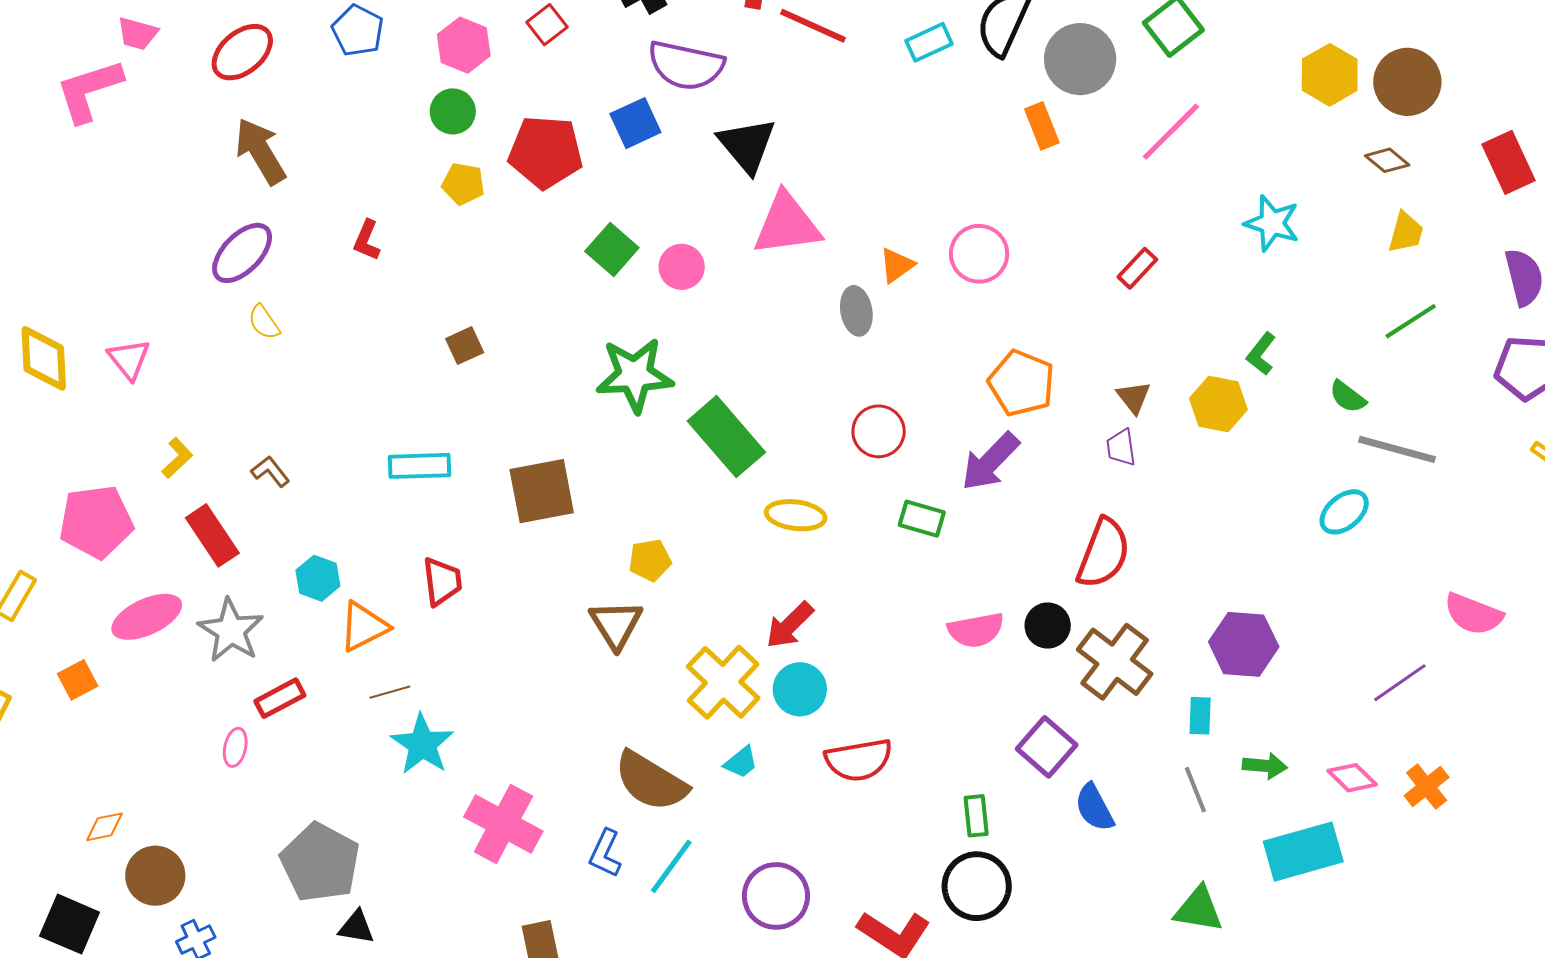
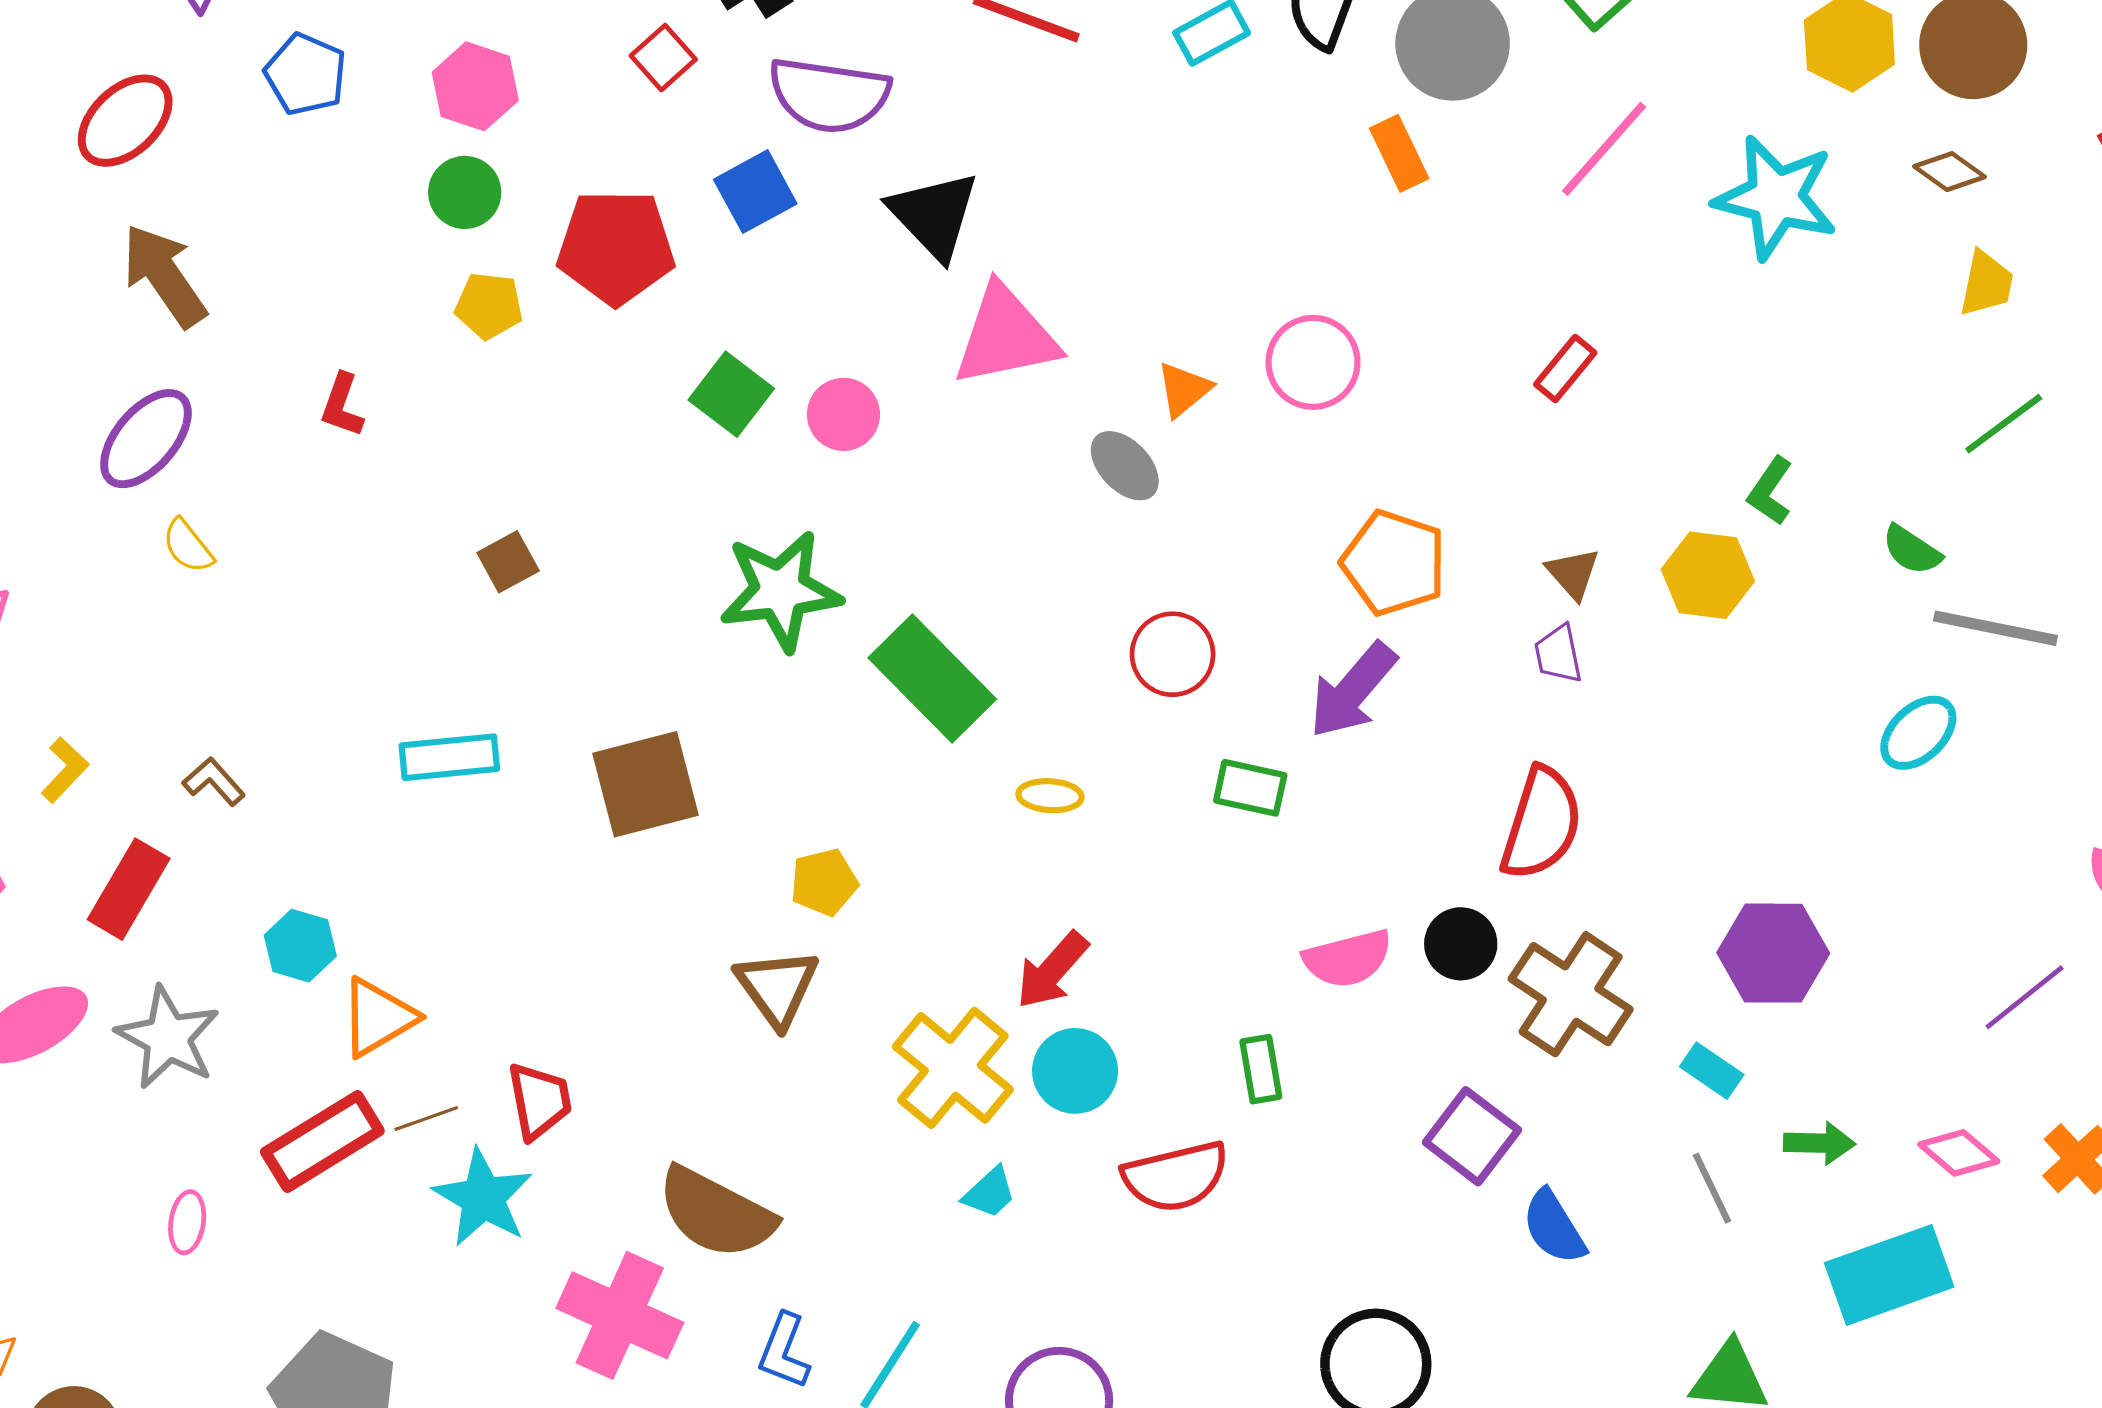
red square: (547, 25) -> (663, 58), moved
cyan star: (1272, 223) -> (1776, 197), moved, size x1.4
gray ellipse: (856, 311) -> (1125, 466), turned -30
yellow ellipse: (796, 515) -> (1050, 796), size x0.7
red rectangle: (212, 535) -> (129, 889), turned 68
red trapezoid: (442, 581) -> (539, 1101), moved
red rectangle: (280, 698) -> (322, 1141), moved, size x1.5
cyan rectangle: (1200, 716) -> (1712, 1071), turned -54
brown semicircle: (651, 781) -> (716, 1213), moved
green rectangle: (976, 816) -> (1261, 1069), moved

